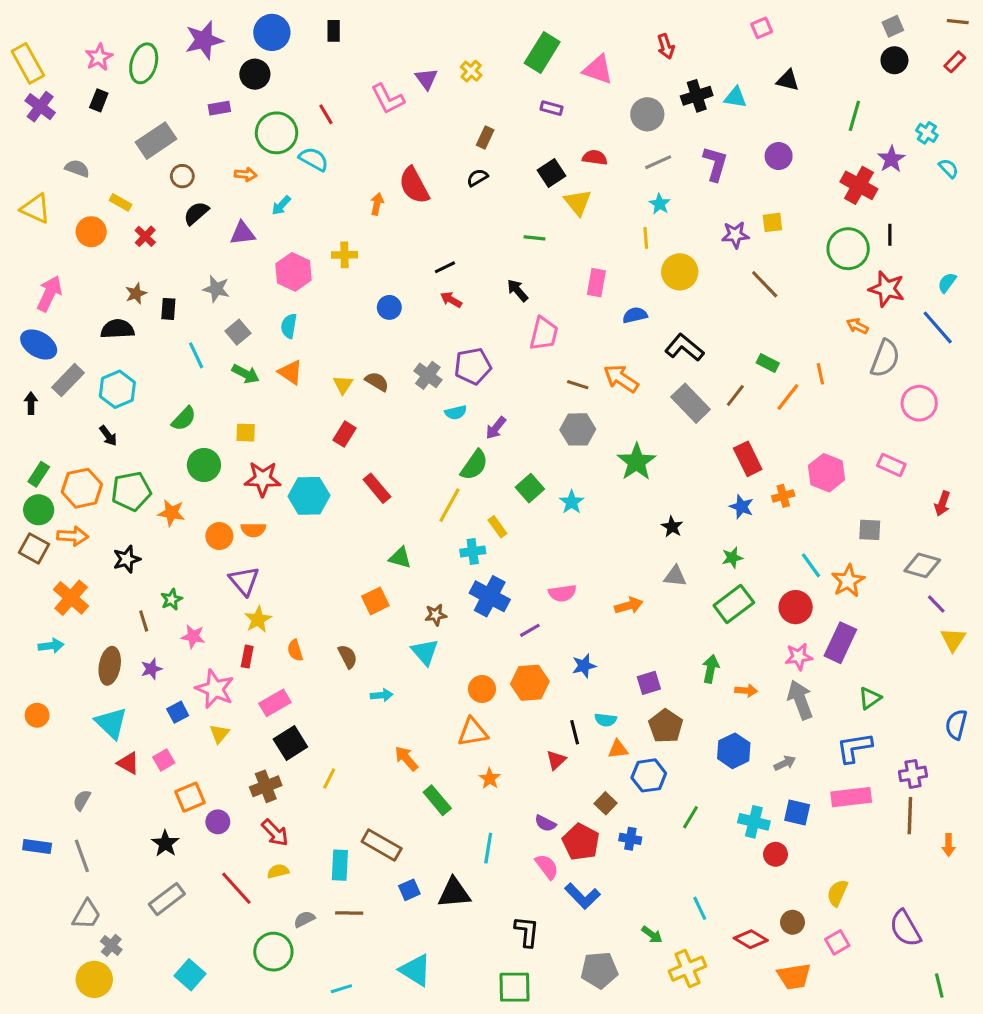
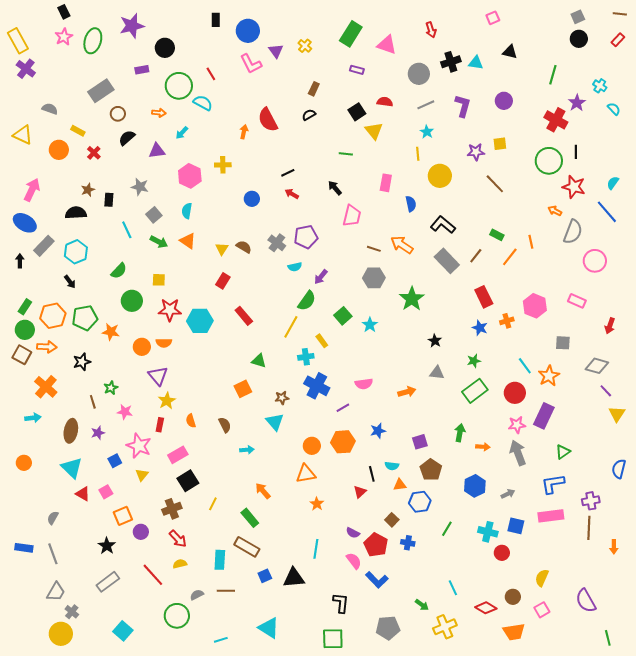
blue circle: (272, 32) -> (248, 31), moved
black rectangle: (99, 100) -> (64, 12), moved, turned -48
blue semicircle: (635, 315) -> (411, 204), turned 91
green rectangle: (437, 800) -> (250, 518), moved

